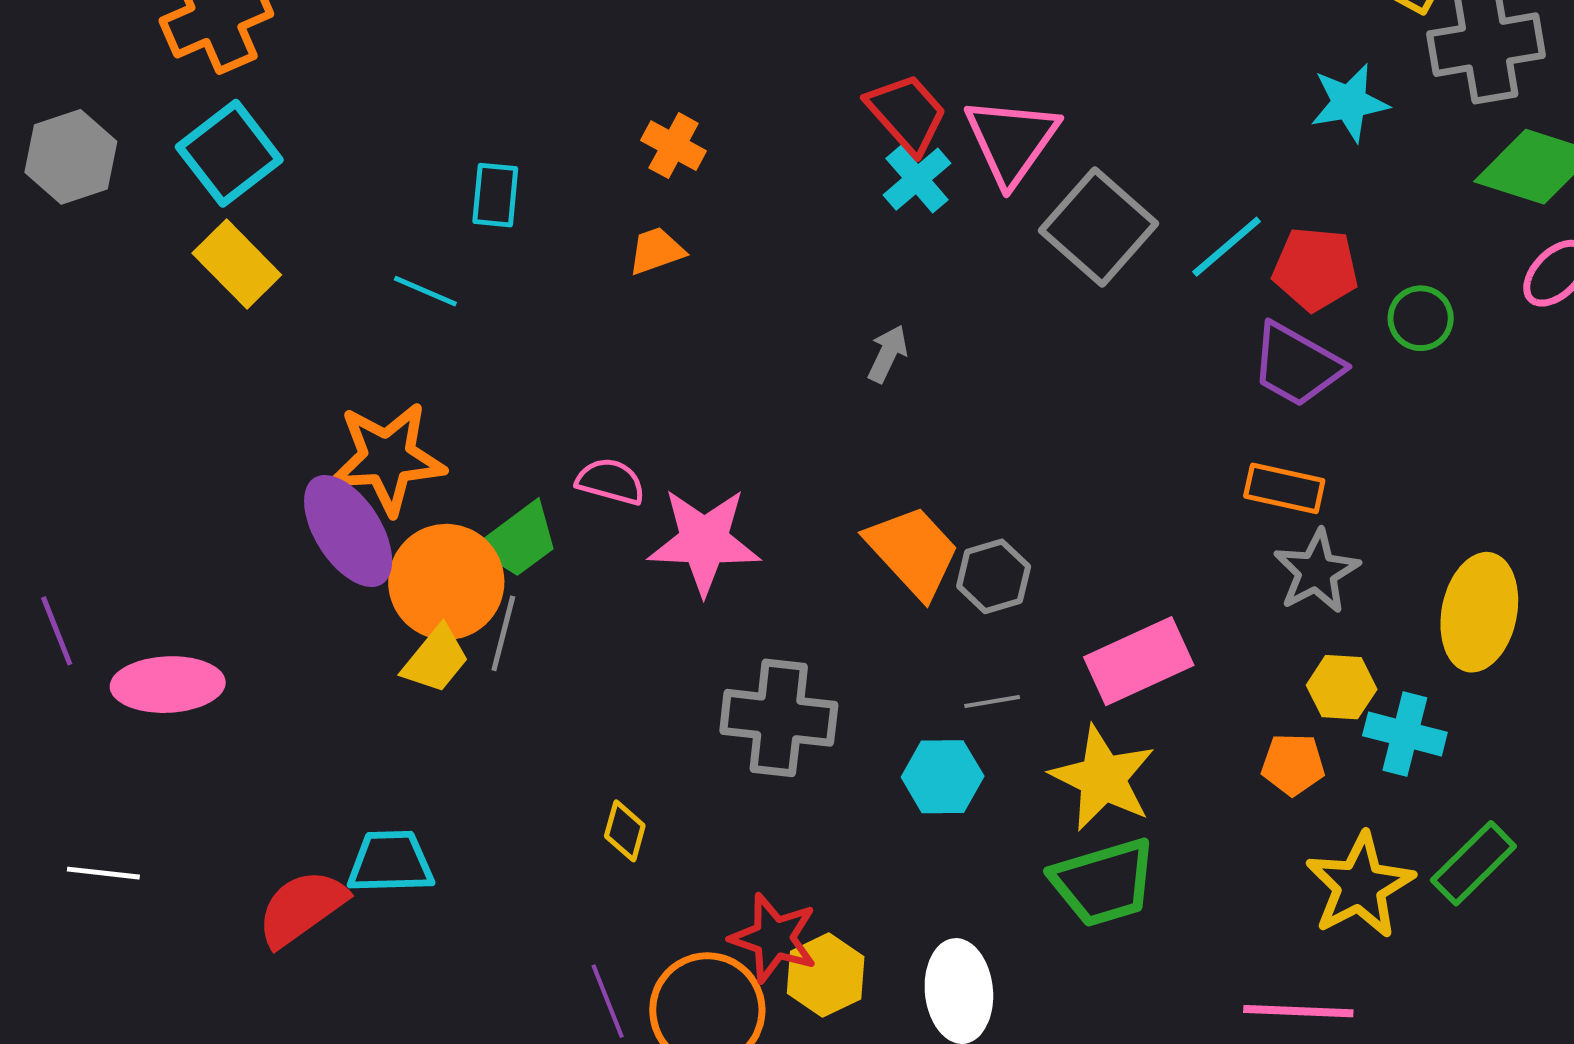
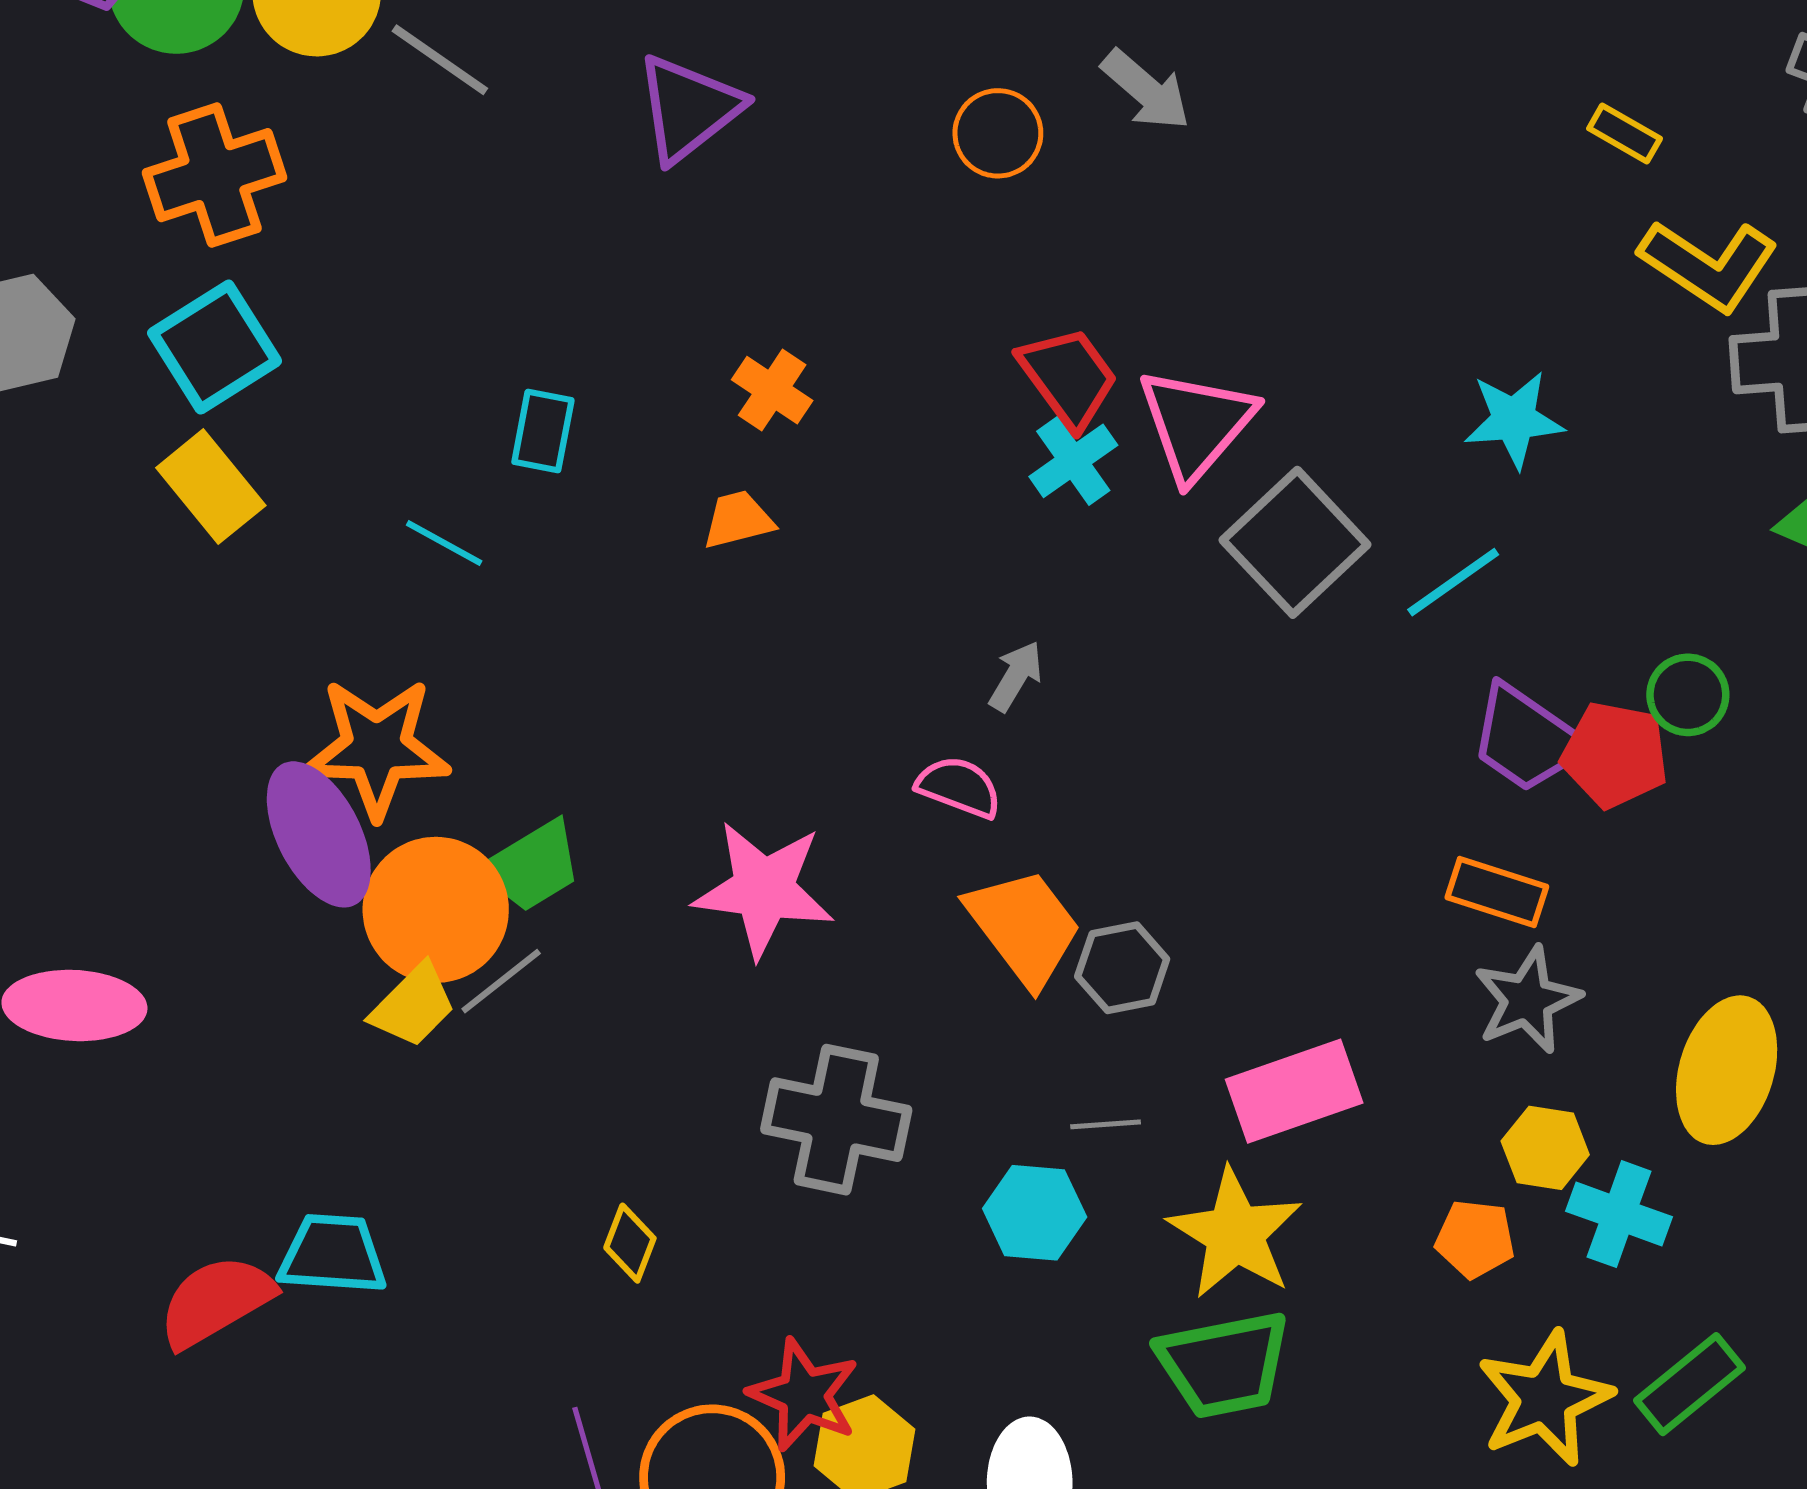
cyan star: (1349, 103) -> (1514, 420), moved
red pentagon: (1315, 269) -> (1615, 755), moved
pink semicircle: (611, 481) -> (959, 787), moved
gray line: (503, 633) -> (501, 981), turned 32

